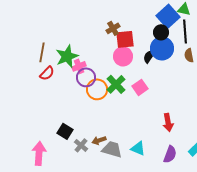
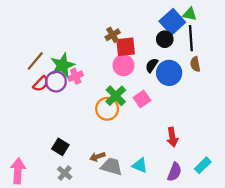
blue circle: (162, 48) -> (169, 73), moved
brown line: (42, 52) -> (35, 61), turned 30
purple circle: (86, 77) -> (56, 82), moved
orange circle: (97, 89) -> (107, 109), moved
gray cross: (81, 145) -> (65, 173), moved
pink arrow: (39, 153) -> (18, 171), moved

